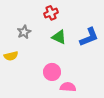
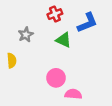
blue L-shape: (89, 37) -> (87, 23), moved
yellow semicircle: (11, 56) -> (12, 61), turned -80

